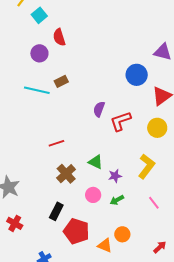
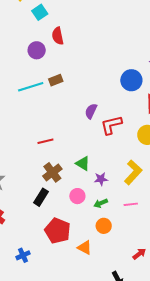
cyan line: (37, 90) -> (31, 87), turned -35
pink line: (154, 203) -> (131, 204), moved, turned -64
black rectangle: (56, 211) -> (41, 197), moved
orange circle: (122, 234) -> (104, 226), moved

